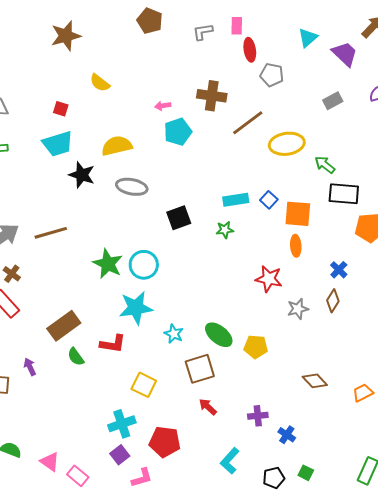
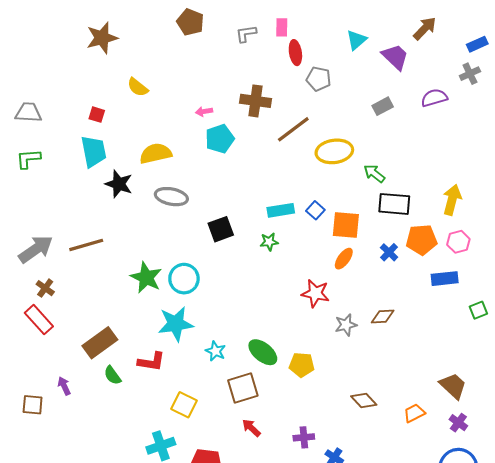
cyan trapezoid: (58, 144) -> (94, 151), turned -84
orange ellipse: (296, 246) -> (344, 259), turned 40
blue cross: (339, 270) -> (389, 252), moved
brown diamond: (333, 301) -> (383, 316), turned 55

